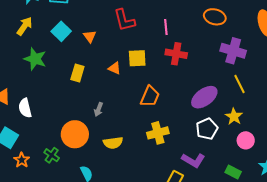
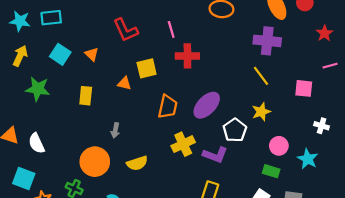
purple cross: (233, 51) -> (267, 41), moved
purple ellipse: (204, 97) -> (207, 105), moved
yellow star: (234, 117) -> (261, 112), turned 30
pink circle: (246, 140) -> (279, 146), moved
purple L-shape: (193, 160) -> (215, 155), moved

